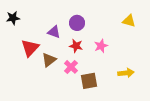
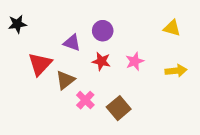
pink cross: (71, 67) -> (85, 100), moved
yellow arrow: (126, 73) -> (176, 71), moved
brown square: (89, 81) -> (119, 108), turned -30

